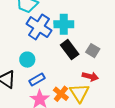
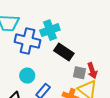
gray square: (93, 51) -> (79, 73), moved
red arrow: (90, 77) -> (92, 71), turned 77

